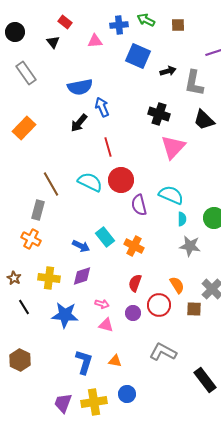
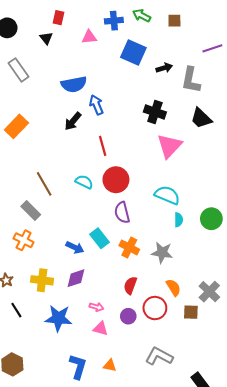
red rectangle: (65, 22) -> (58, 18), turned 64
cyan semicircle: (90, 182) -> (84, 182), size x0.7
purple semicircle: (139, 205) -> (122, 213), moved
gray rectangle: (38, 210) -> (31, 211), turned -60
gray star: (190, 246) -> (162, 253), moved

